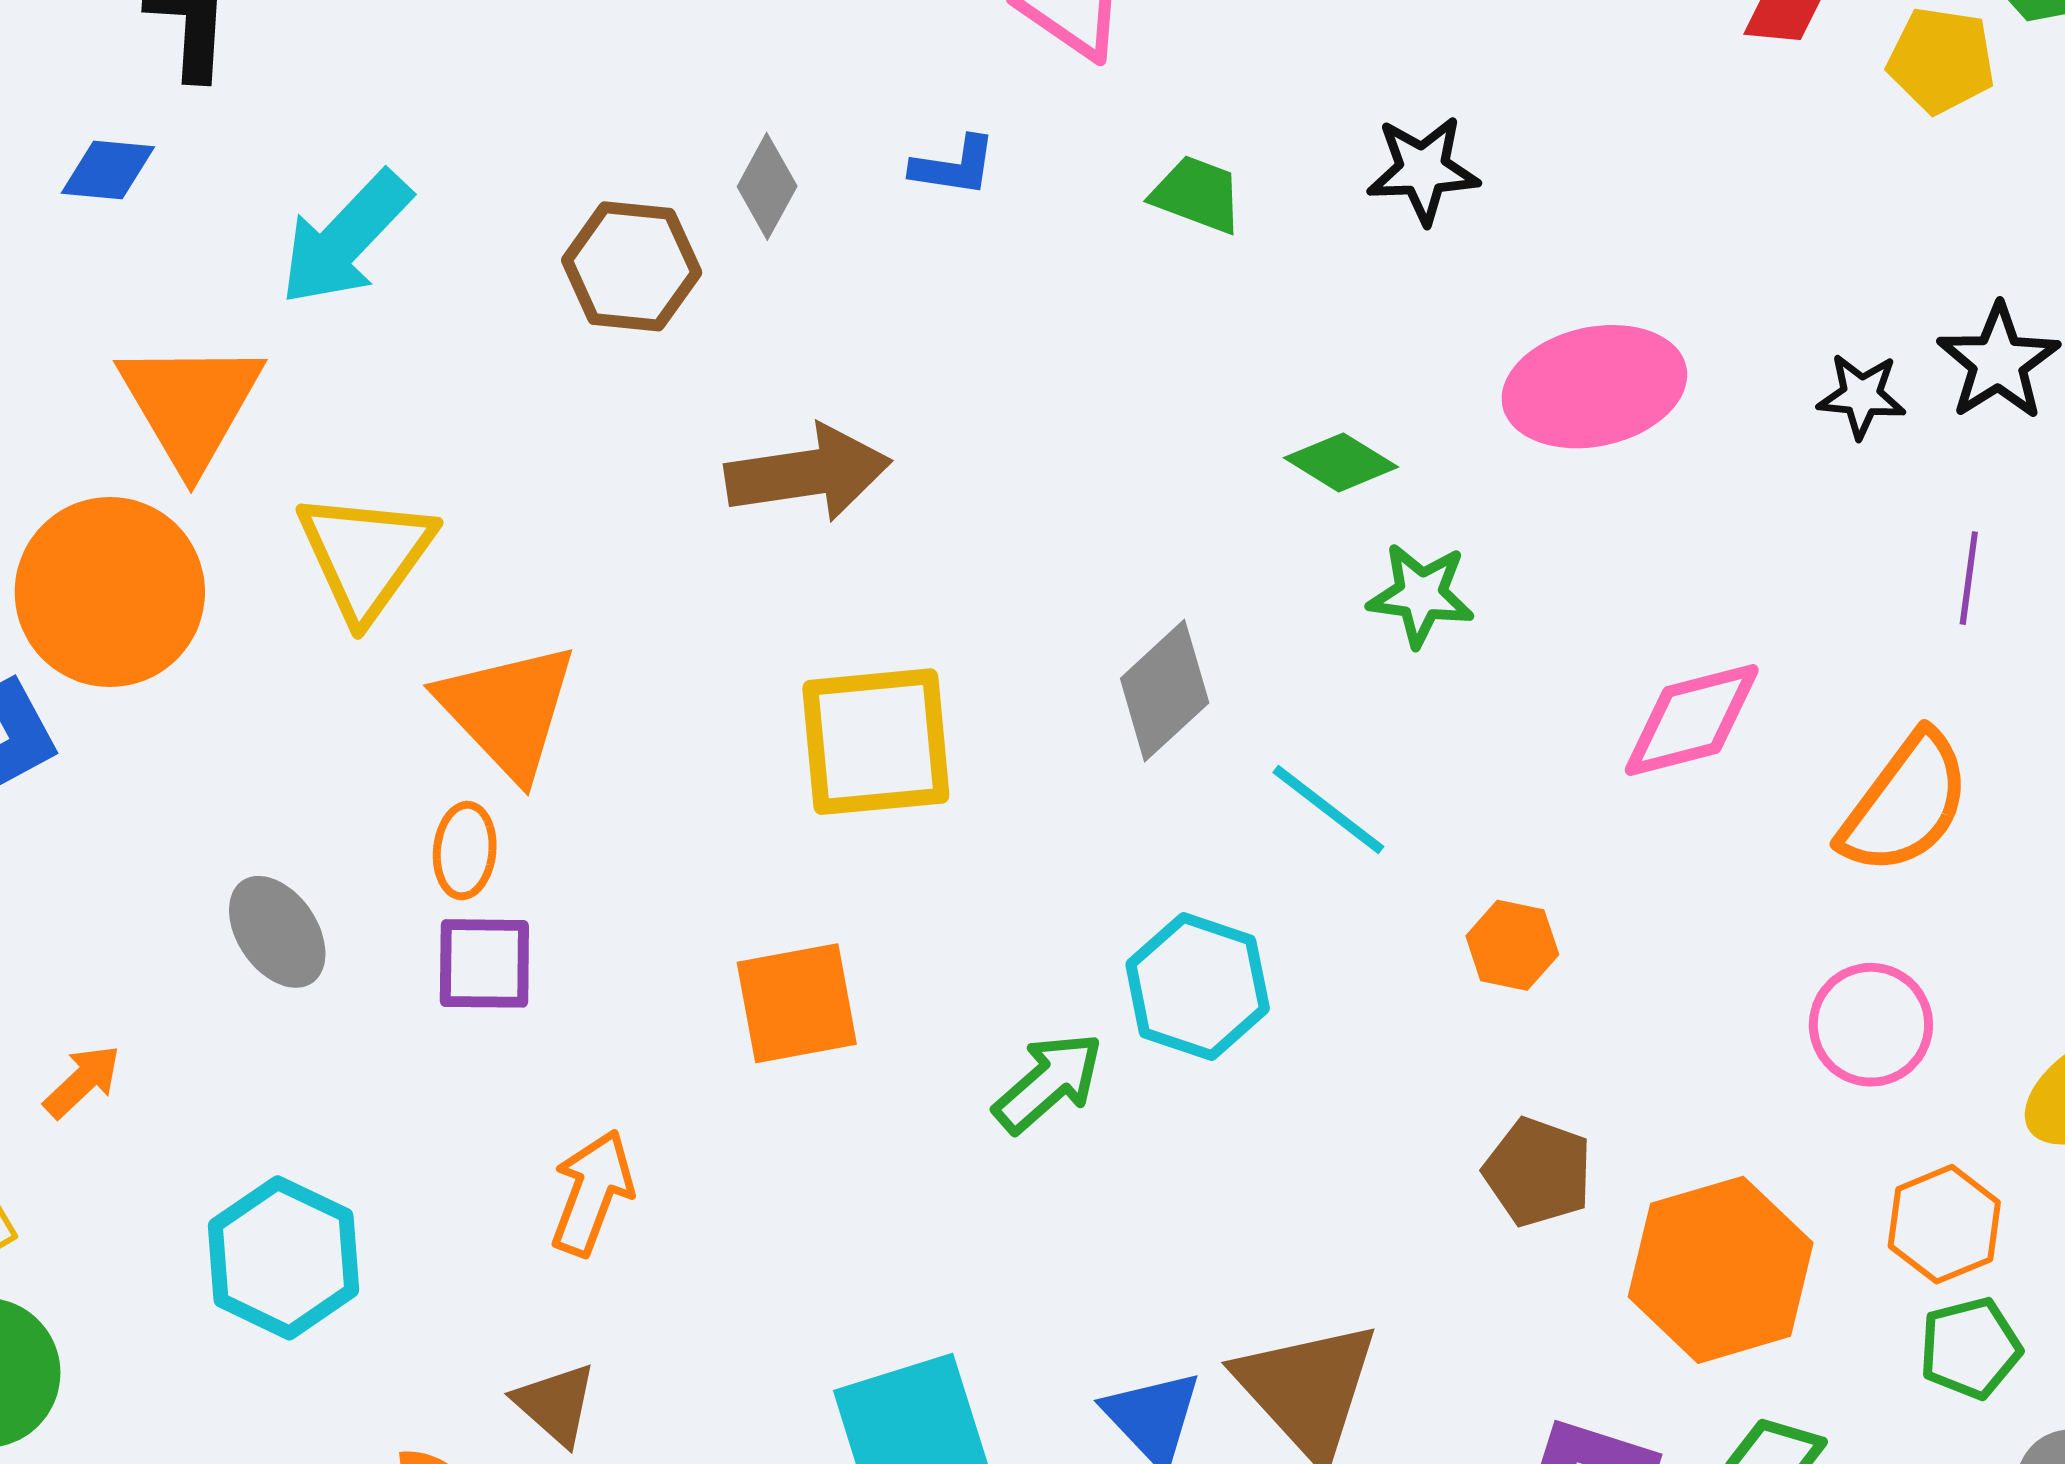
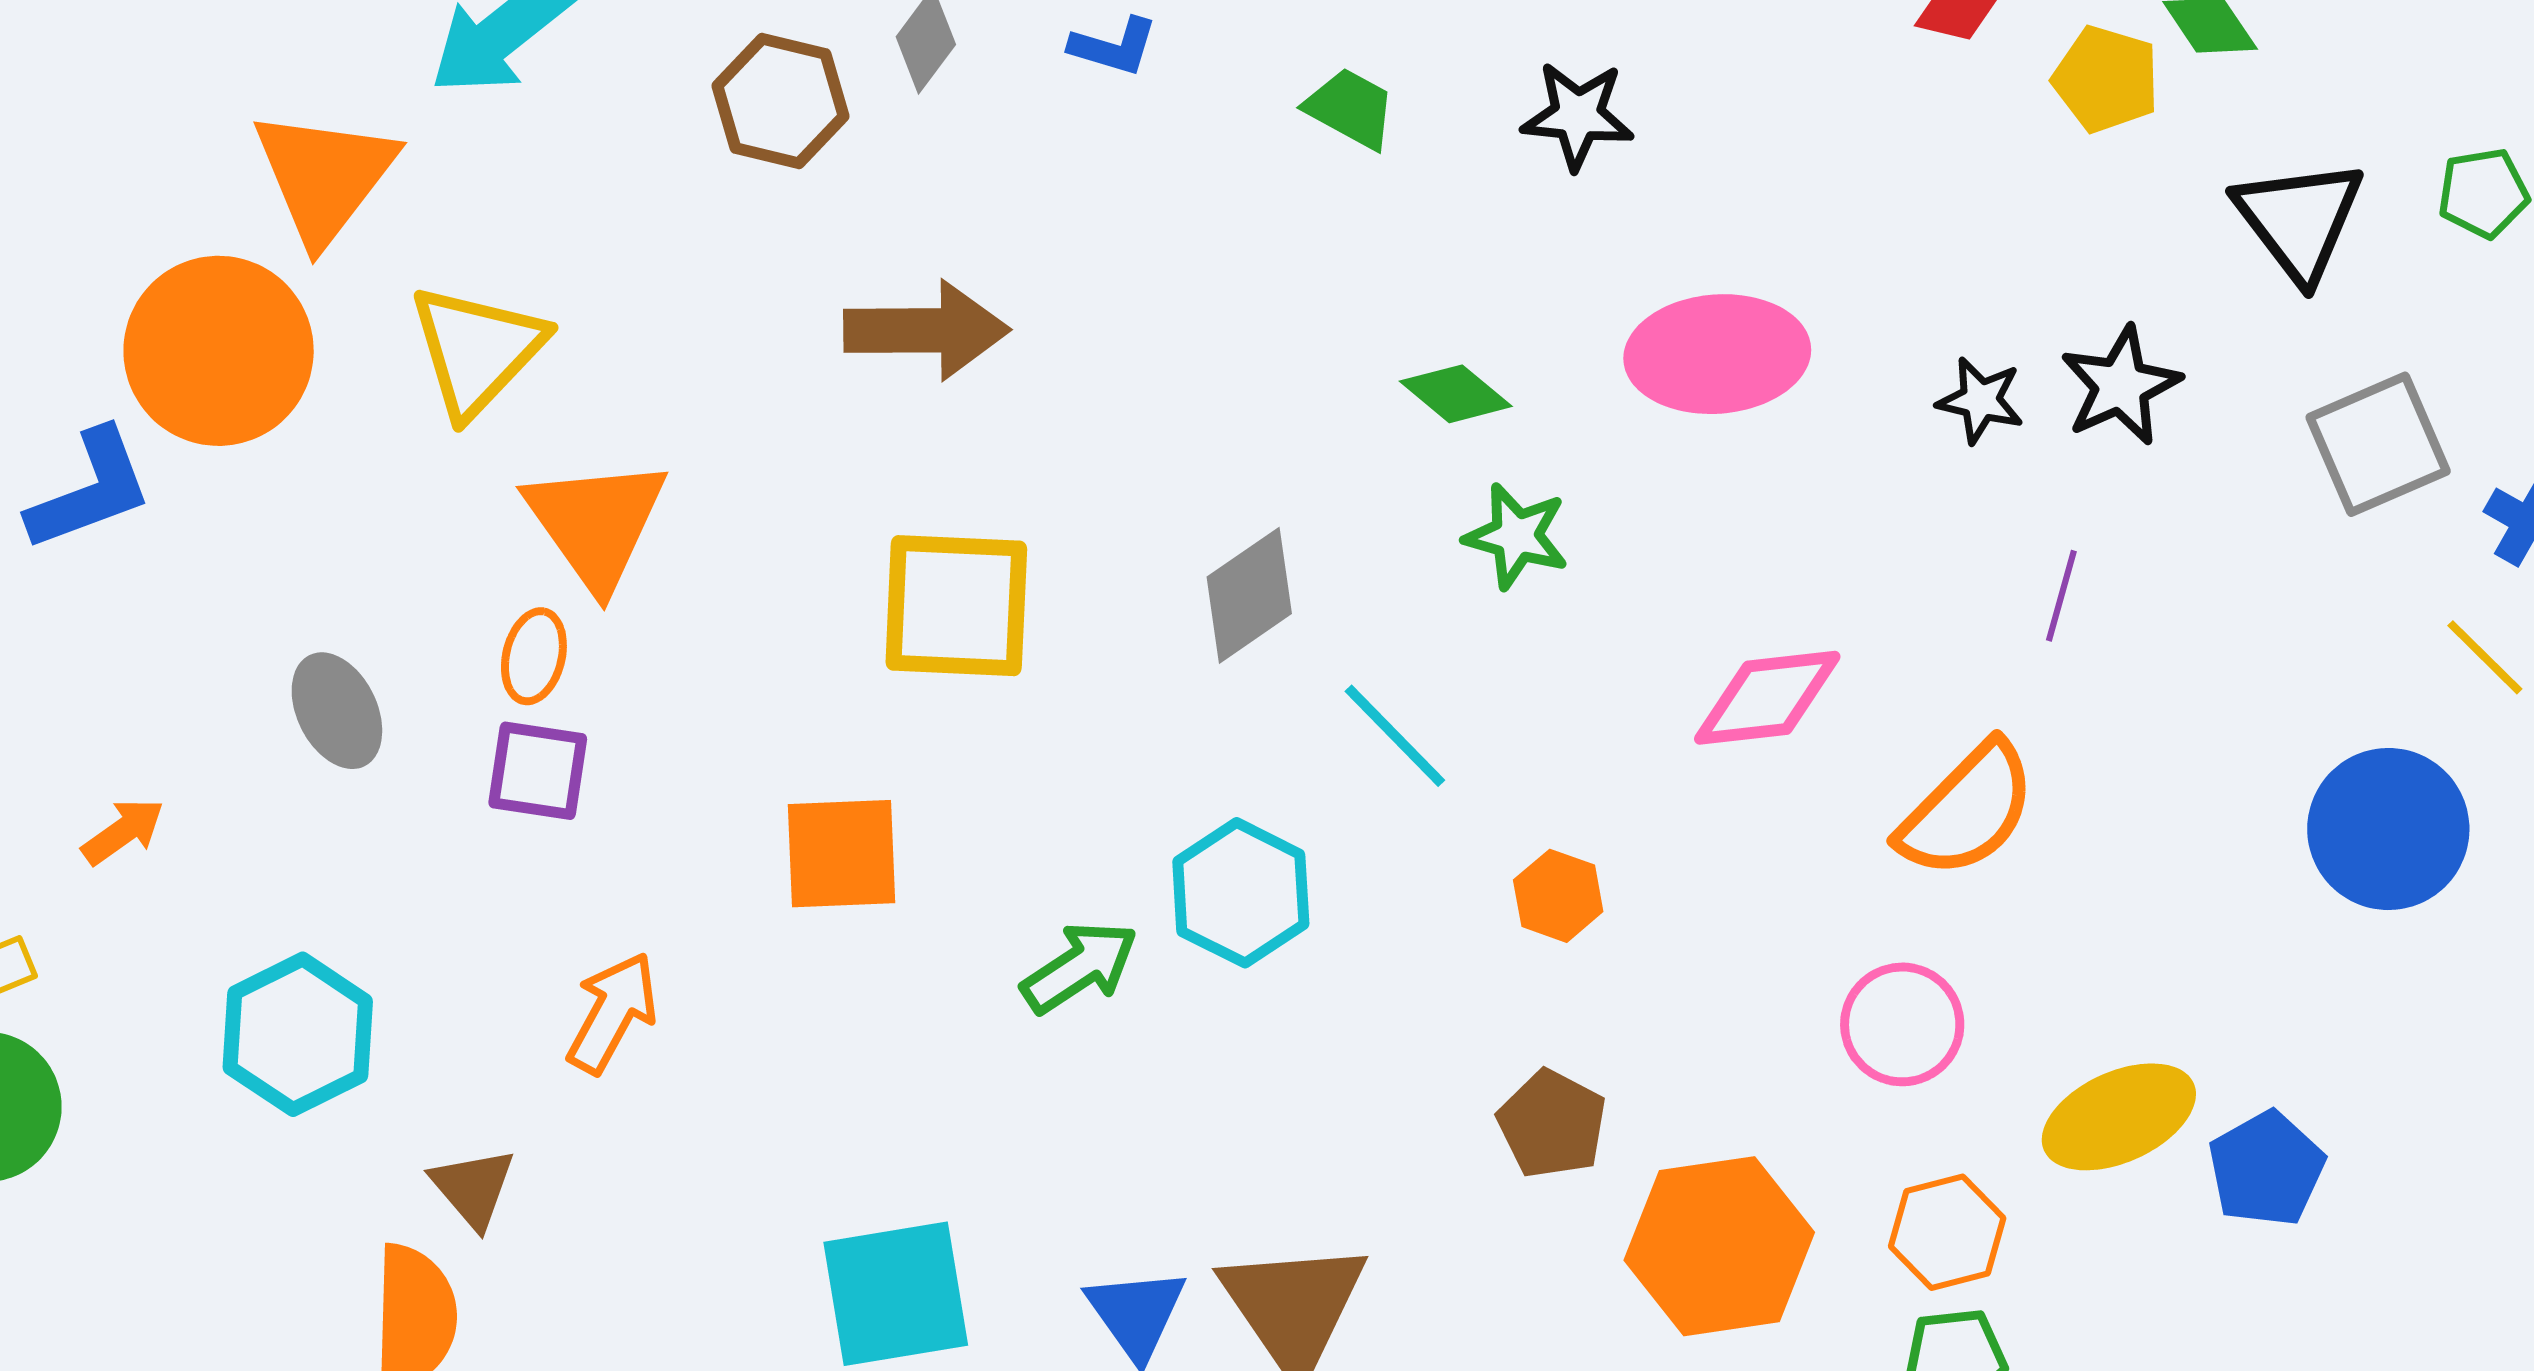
brown triangle: (556, 1404) -> (473, 1188), moved

